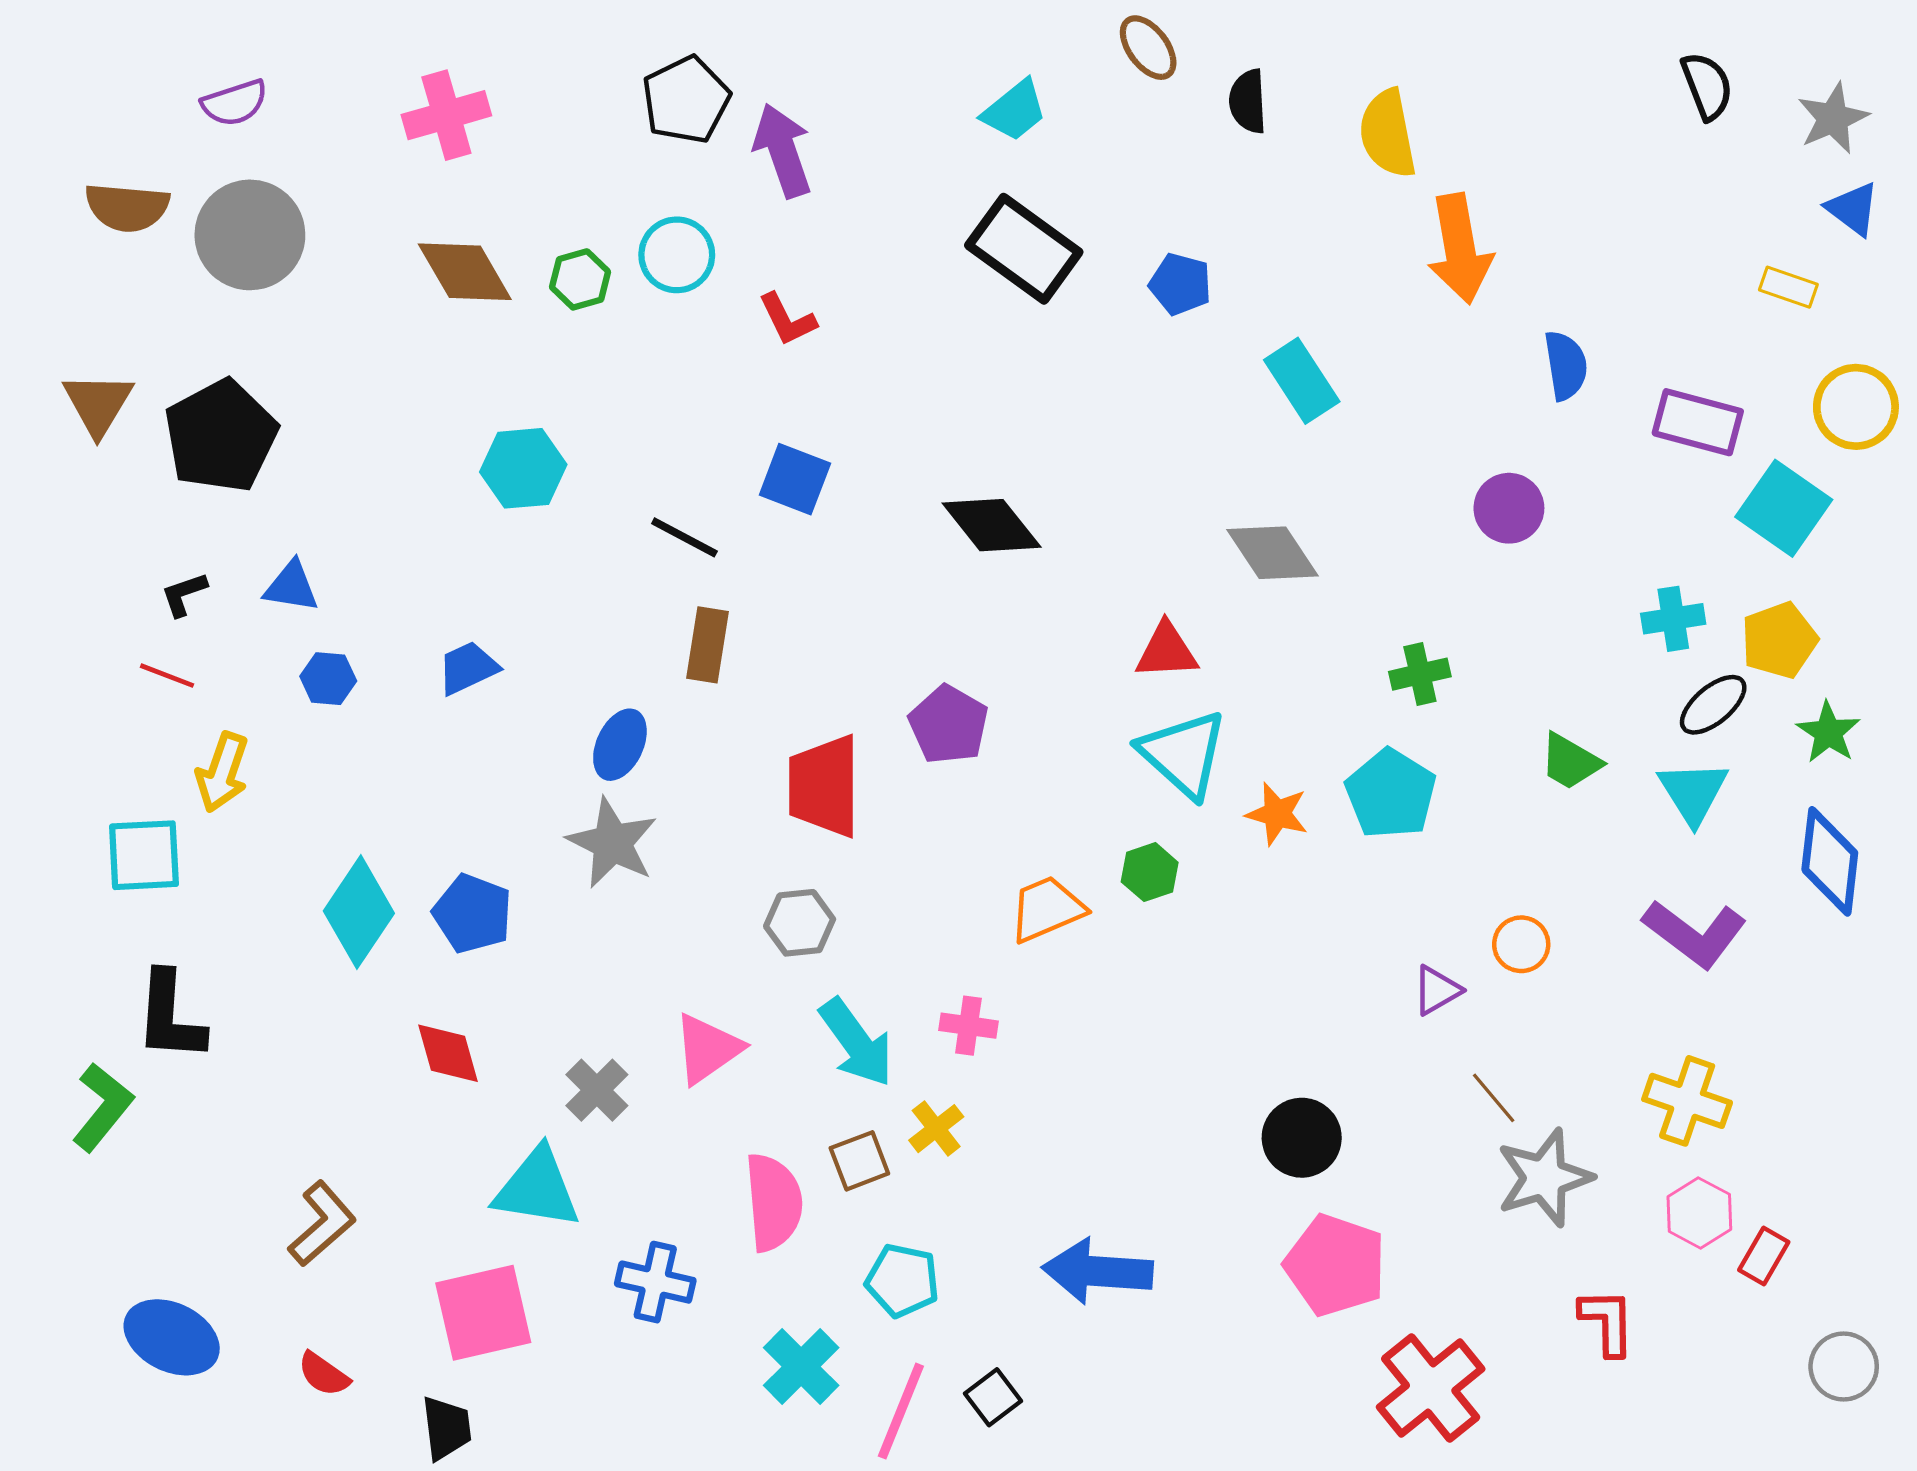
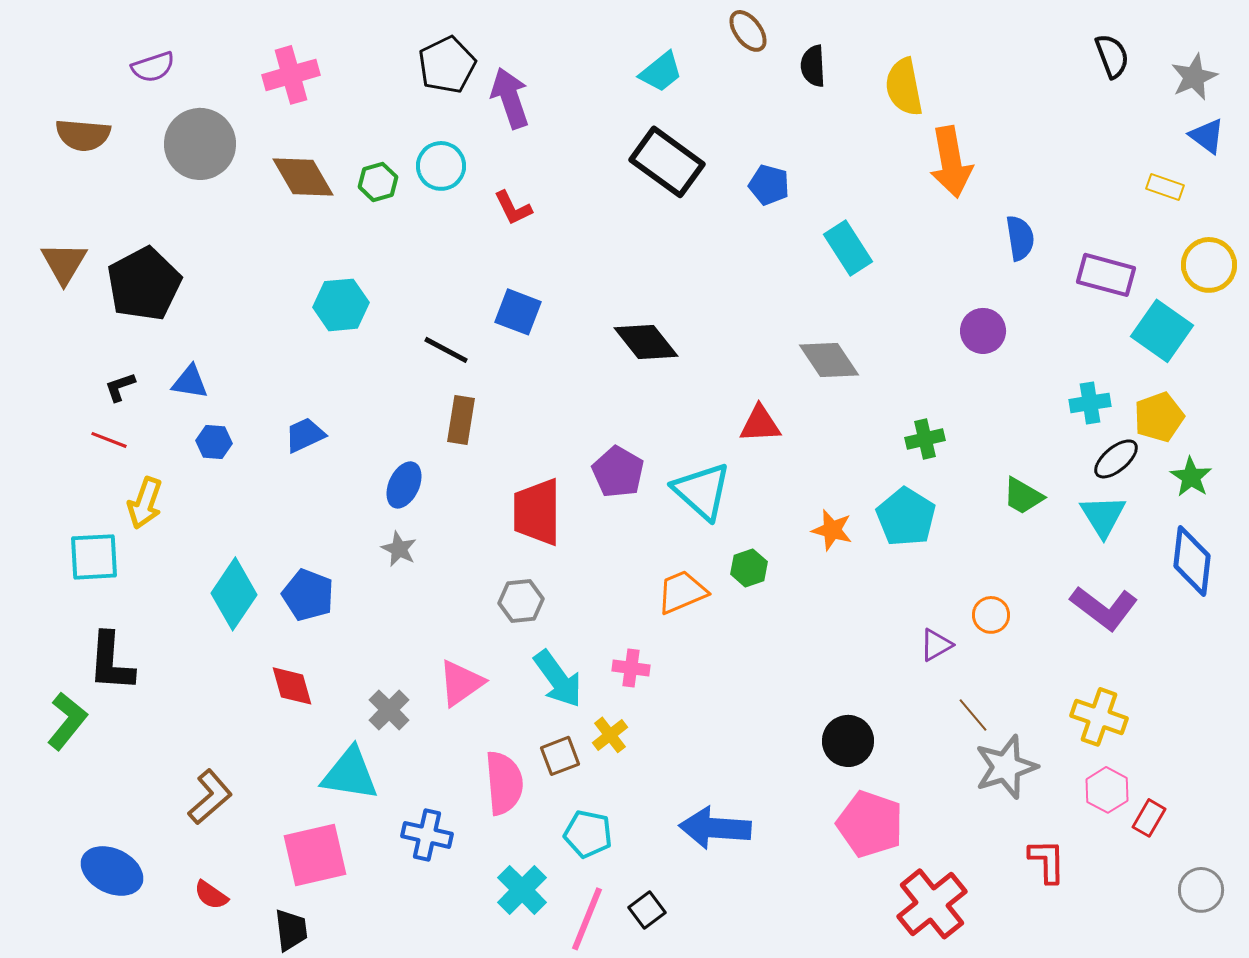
gray circle: (250, 235) -> (200, 144), moved
cyan triangle: (1183, 754) -> (702, 491), moved
gray star: (612, 843) -> (399, 549), size x0.6

